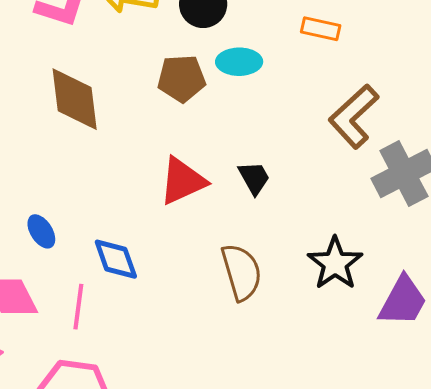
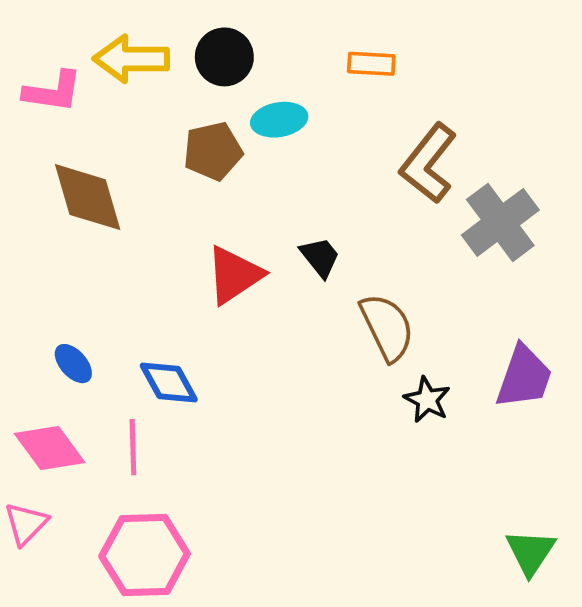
black star: (335, 263) -> (427, 400), moved, size x0.7
brown semicircle: (241, 272) -> (387, 327), moved

